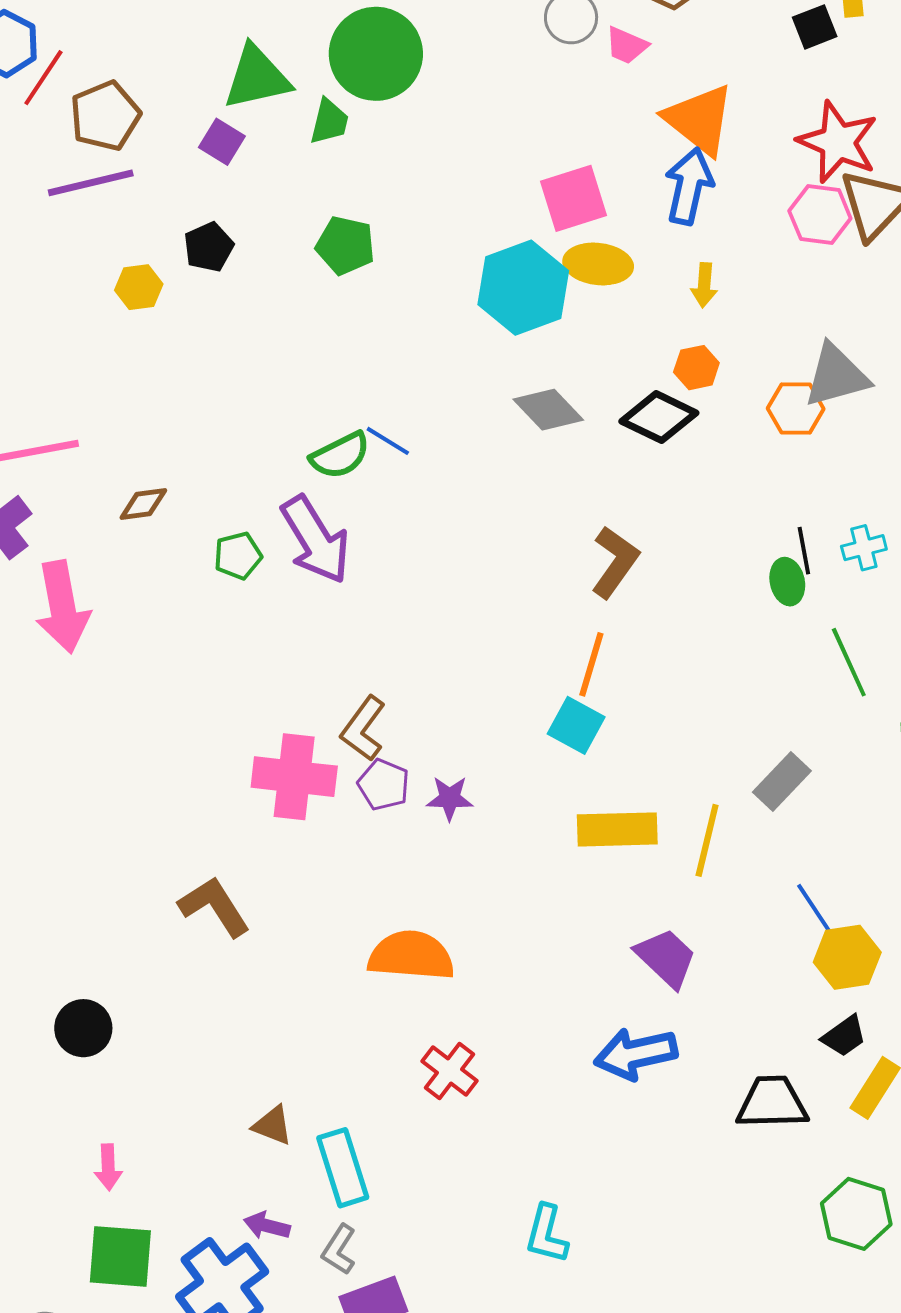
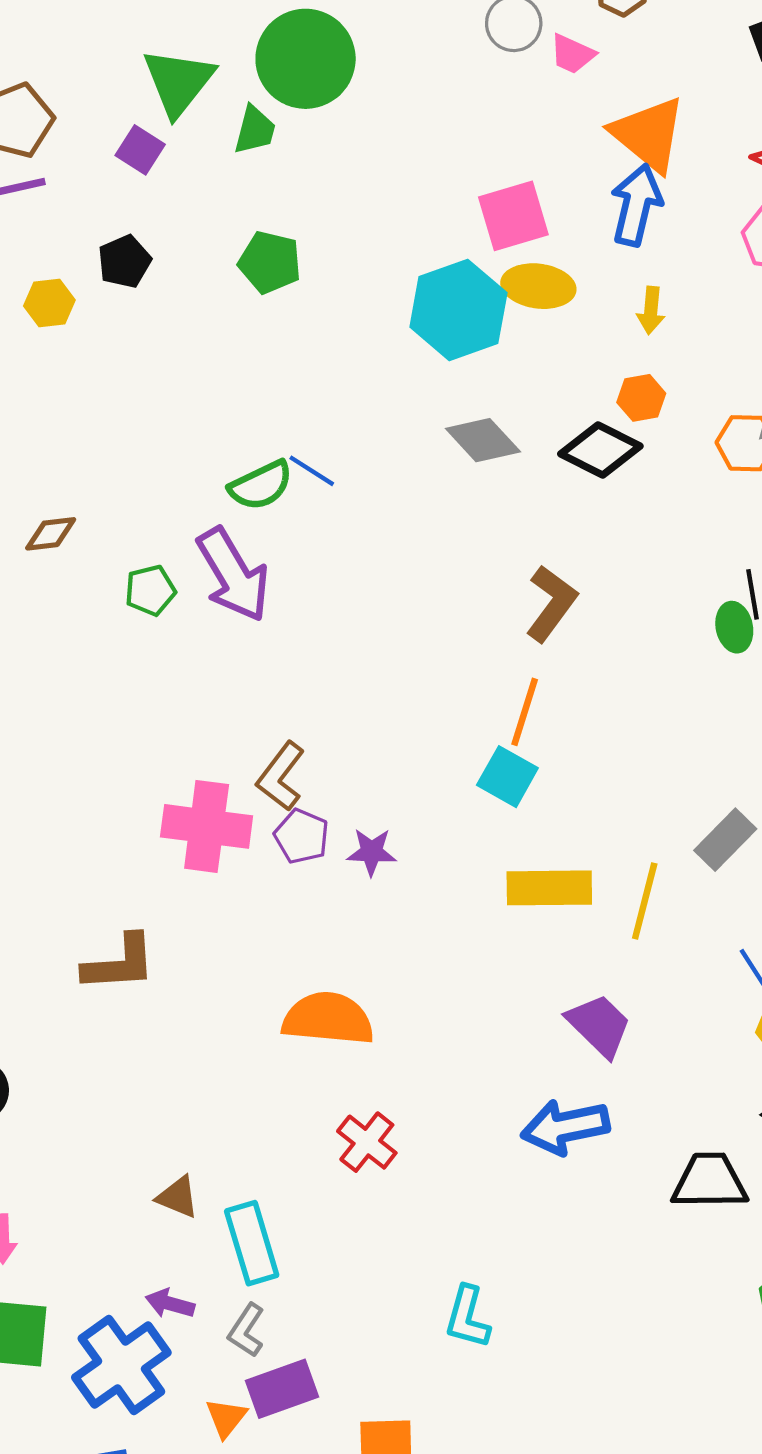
green triangle: (257, 77) -> (178, 82), turned -40
brown L-shape: (214, 907) -> (119, 963), turned 118

